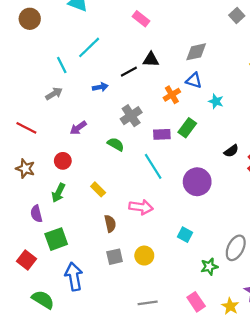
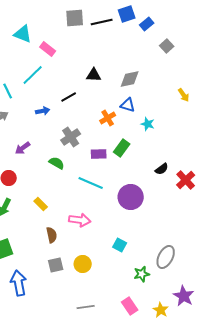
pink rectangle: (141, 19) -> (48, 49), moved
black triangle: (151, 60) -> (94, 75), moved
cyan line: (153, 166) -> (91, 183), turned -35

